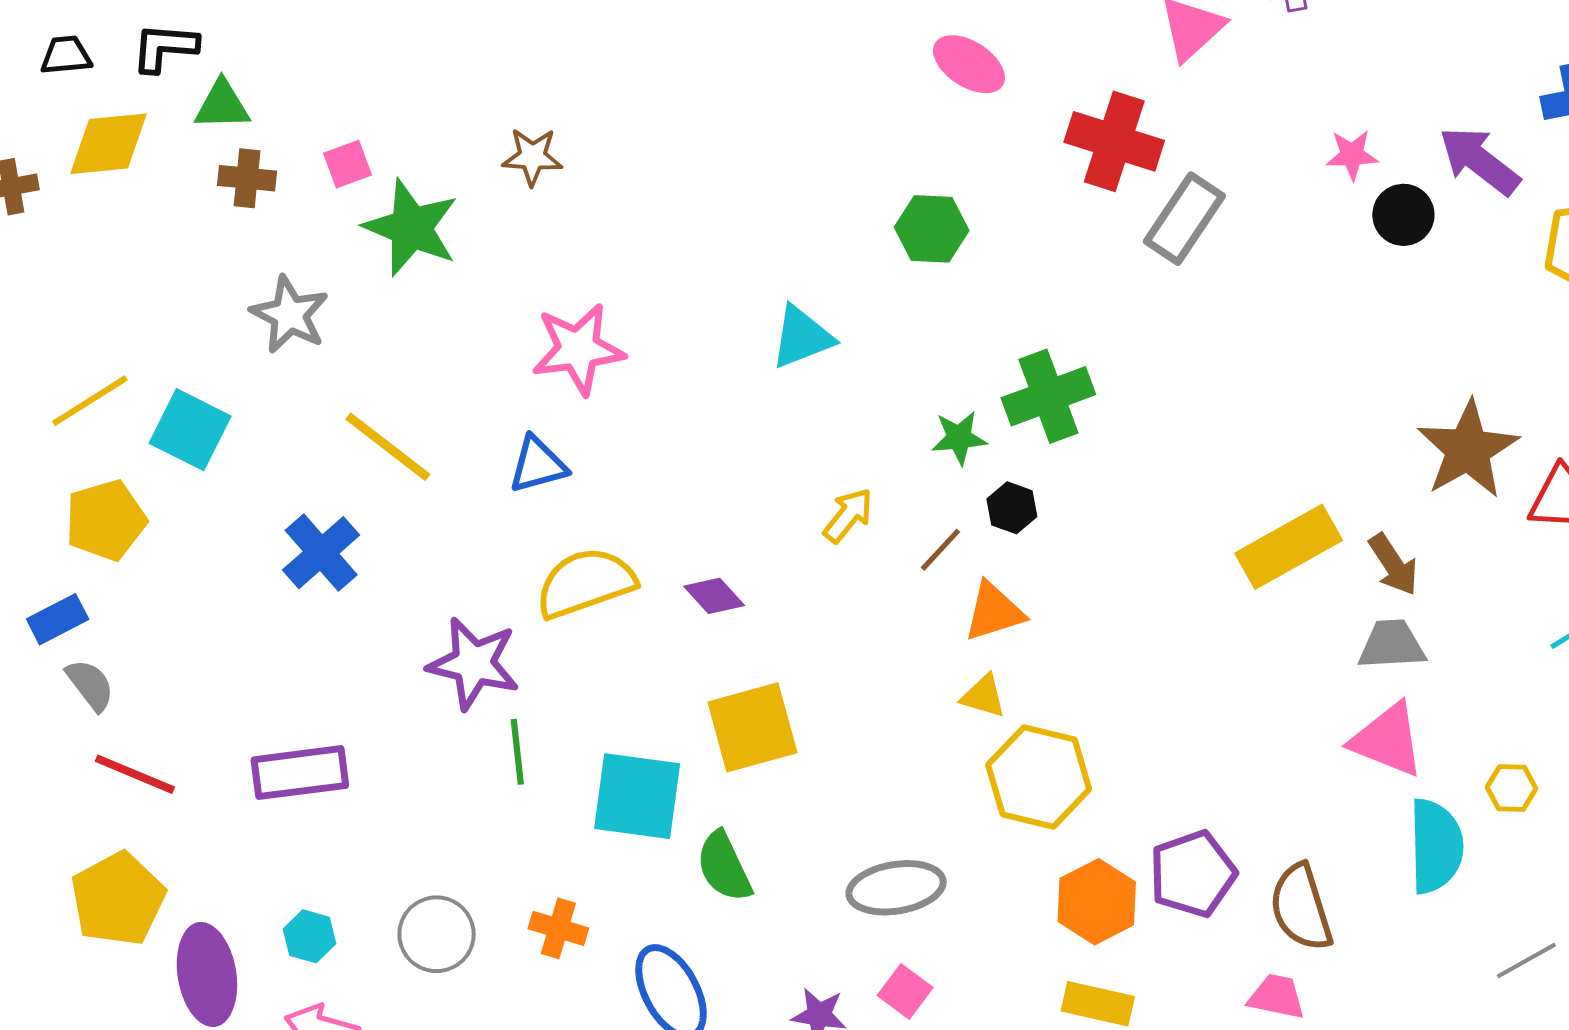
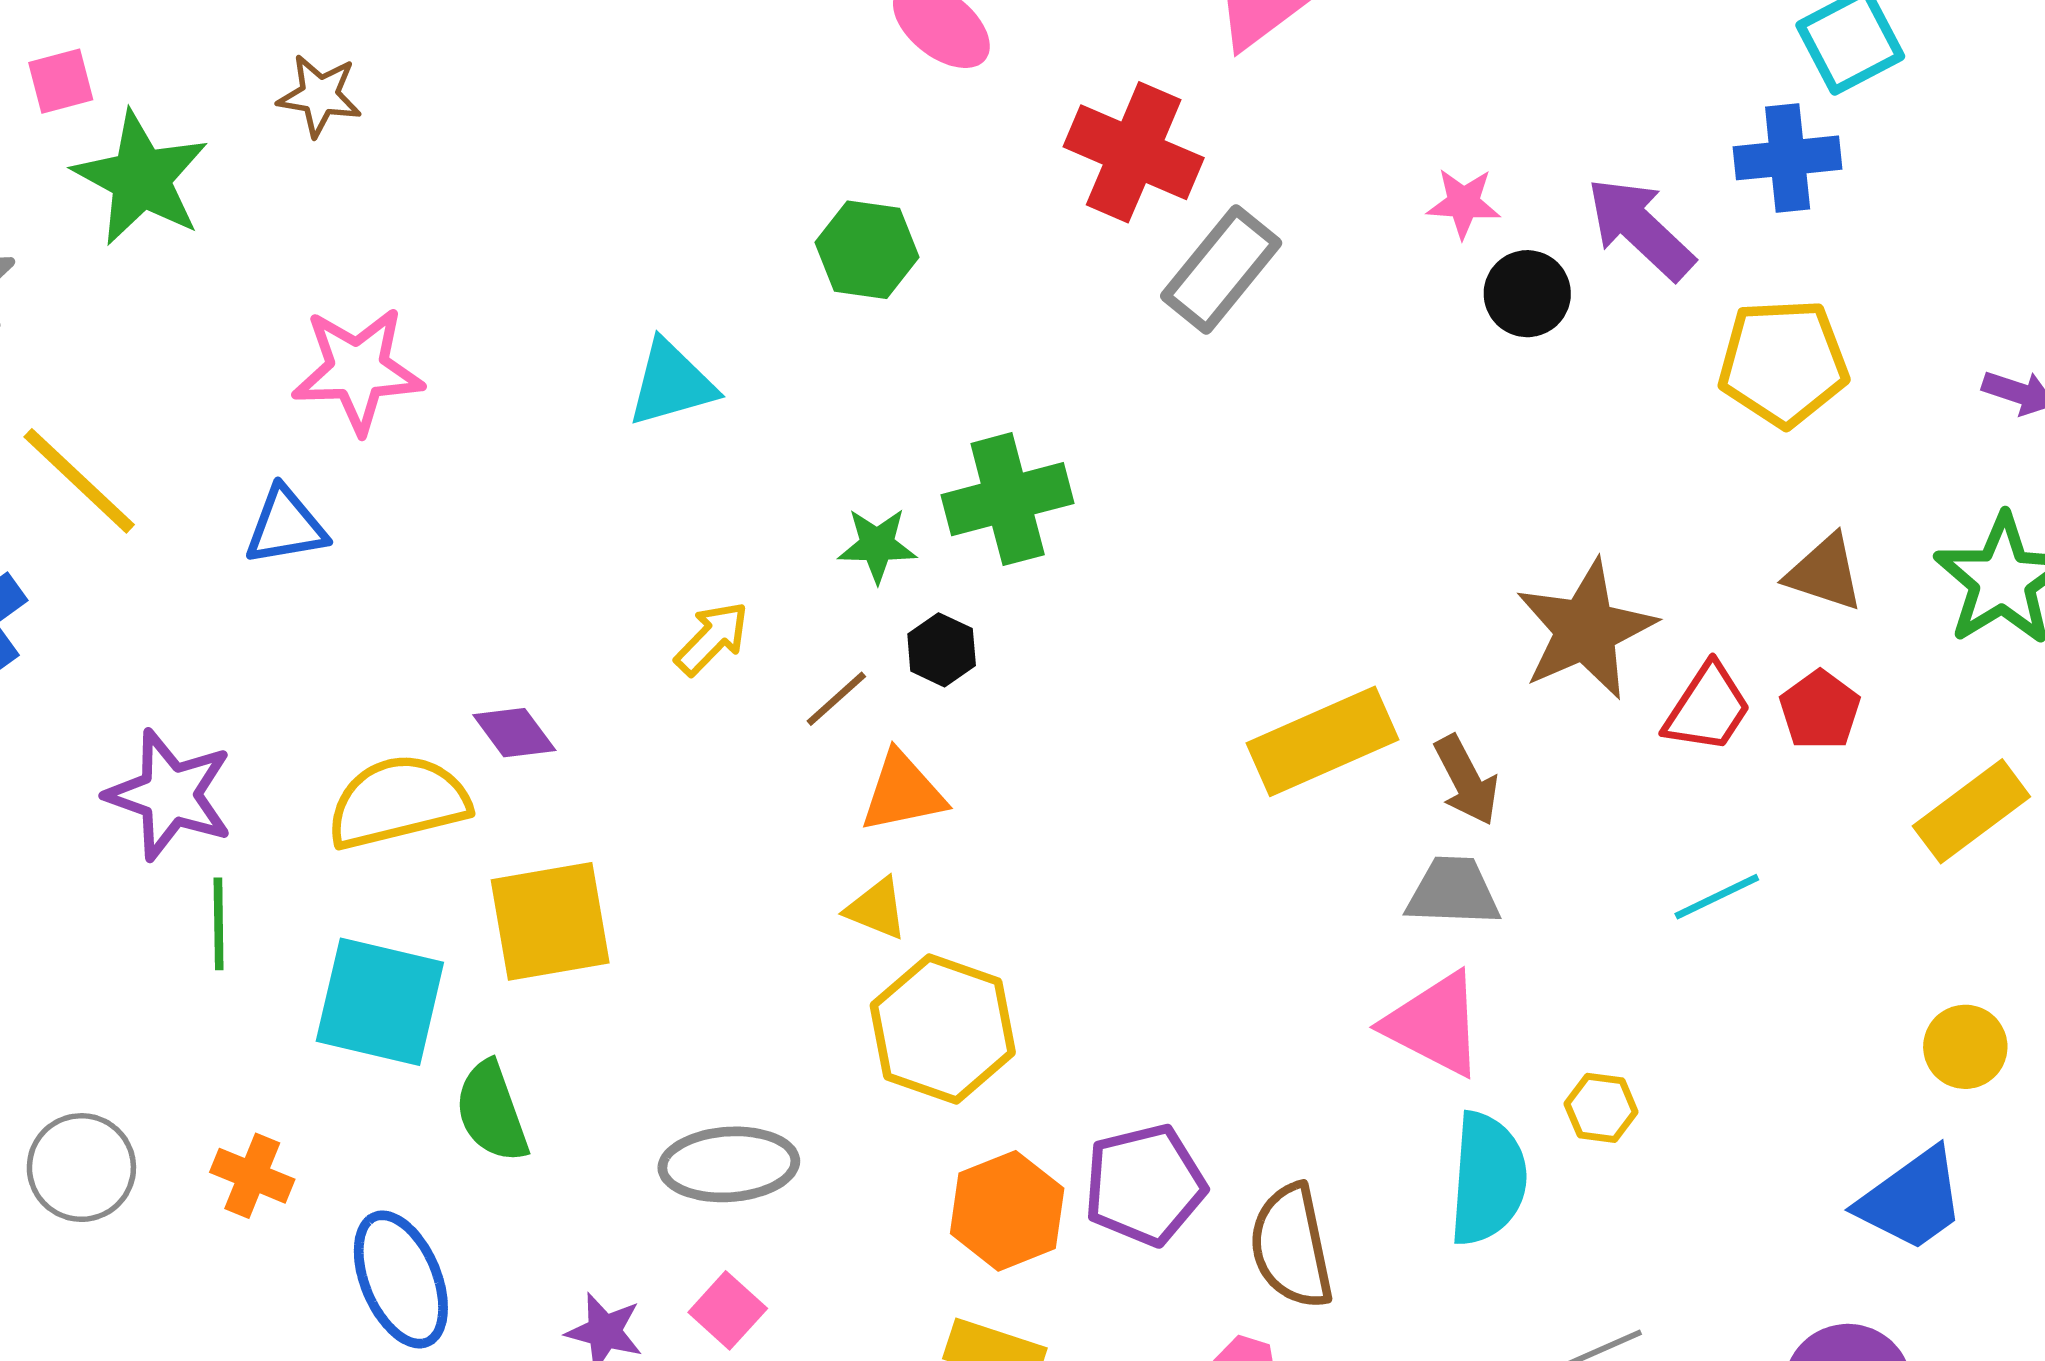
yellow semicircle: (586, 583) -> (398, 802), moved

